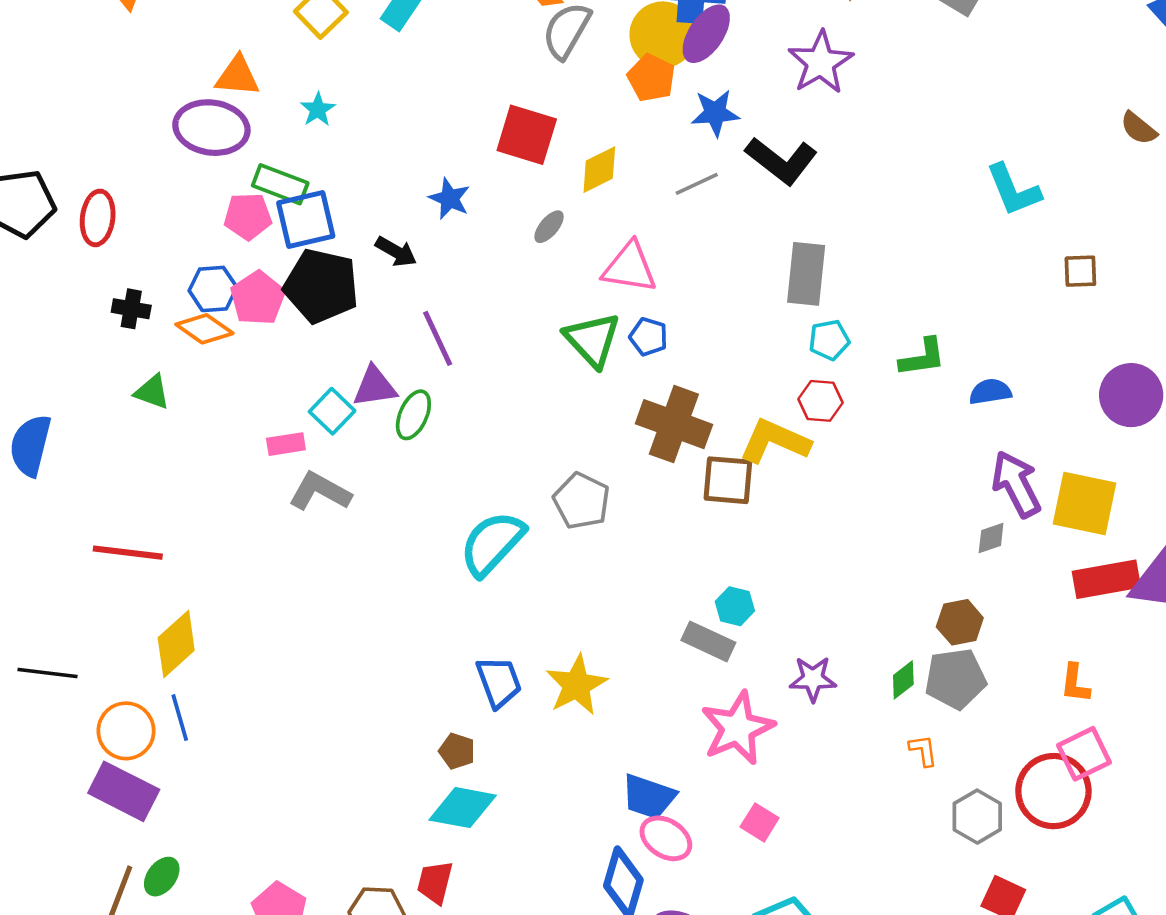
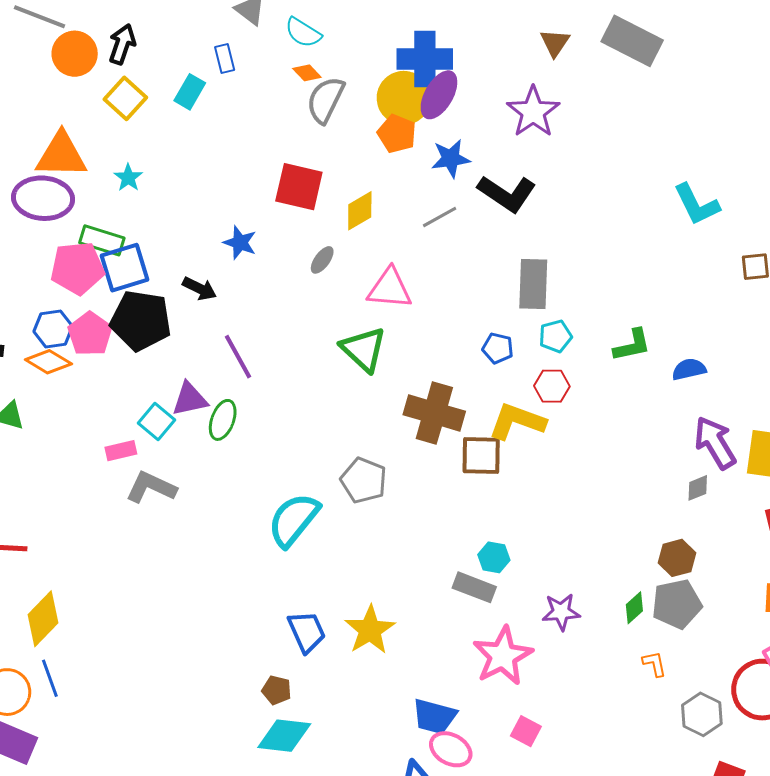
orange triangle: (237, 76) -> (61, 155), size x1.4
pink pentagon: (248, 216) -> (77, 268), size x1.4
blue pentagon: (649, 337) -> (498, 348), moved

